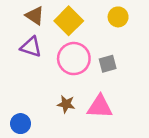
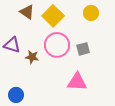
purple triangle: (31, 47) -> (12, 45), moved
brown star: (66, 104) -> (32, 57), moved

